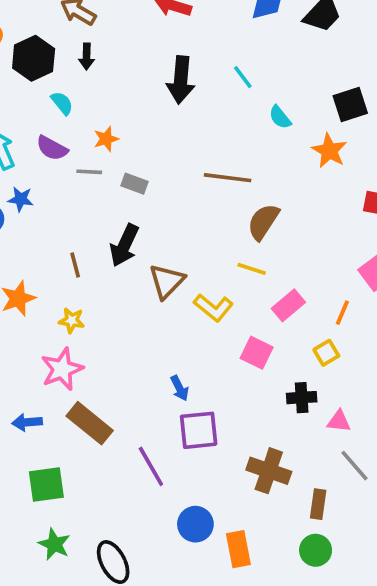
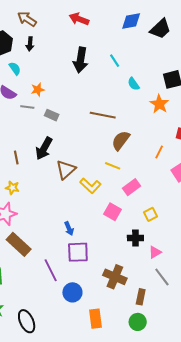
orange line: (342, 313) -> (159, 152), moved
pink triangle: (339, 421) -> (155, 252), turned -40
blue circle: (195, 524) -> (72, 292), moved

